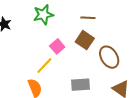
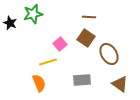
green star: (43, 15) -> (33, 14), moved
yellow line: (44, 66) -> (48, 62), turned 30

